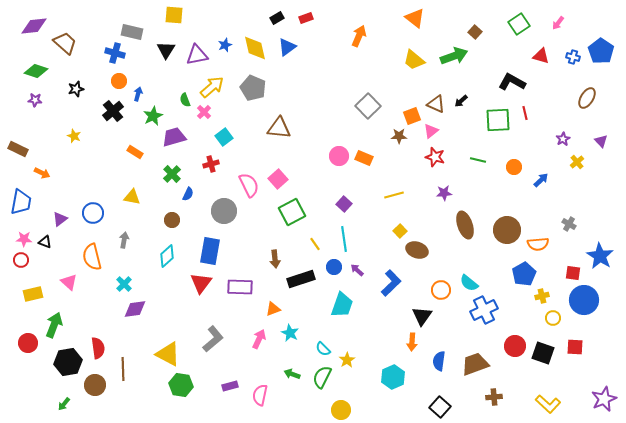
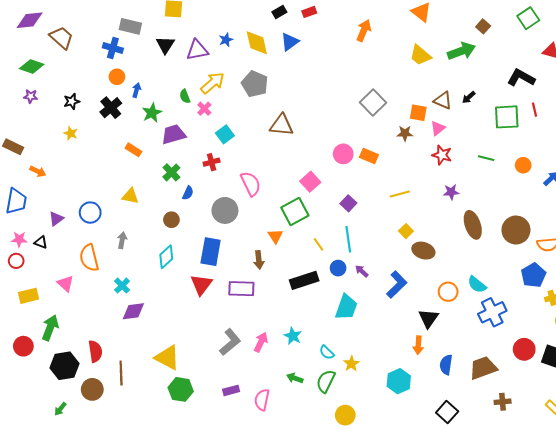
black star: (76, 89) -> (72, 101), moved
orange square: (412, 116) -> (418, 113), turned 30
pink square: (278, 179) -> (310, 182), moved
brown arrow: (275, 259) -> (259, 260), moved
orange triangle: (273, 309) -> (275, 236), moved, turned -42
gray L-shape: (213, 339) -> (230, 342), moved

